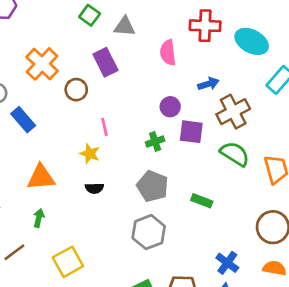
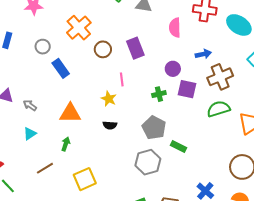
purple rectangle: (105, 62) -> (135, 48), moved
green semicircle: (235, 154) -> (218, 109), turned -55
green rectangle: (202, 201) -> (179, 146), moved

